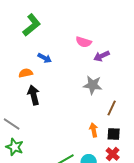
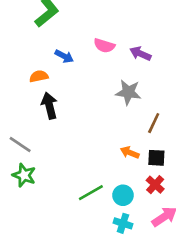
pink semicircle: (84, 42) -> (104, 46), moved
purple arrow: (102, 56) -> (140, 54), turned 49
orange arrow: (94, 130) -> (130, 152), turned -56

